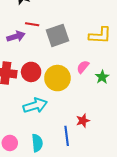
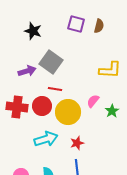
red line: (32, 24) -> (55, 89), moved
gray square: (57, 35) -> (51, 62), moved, turned -35
red star: (83, 121) -> (77, 143), moved

